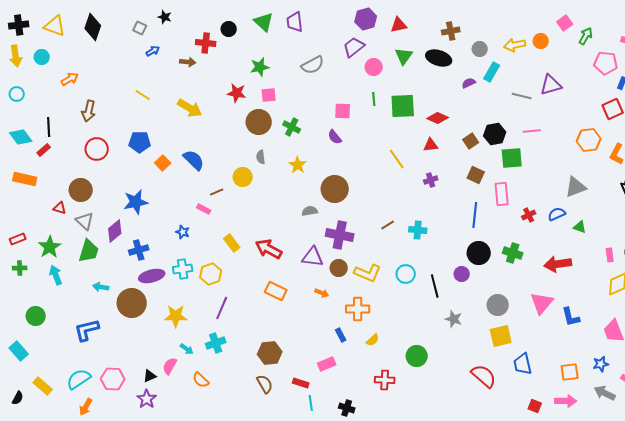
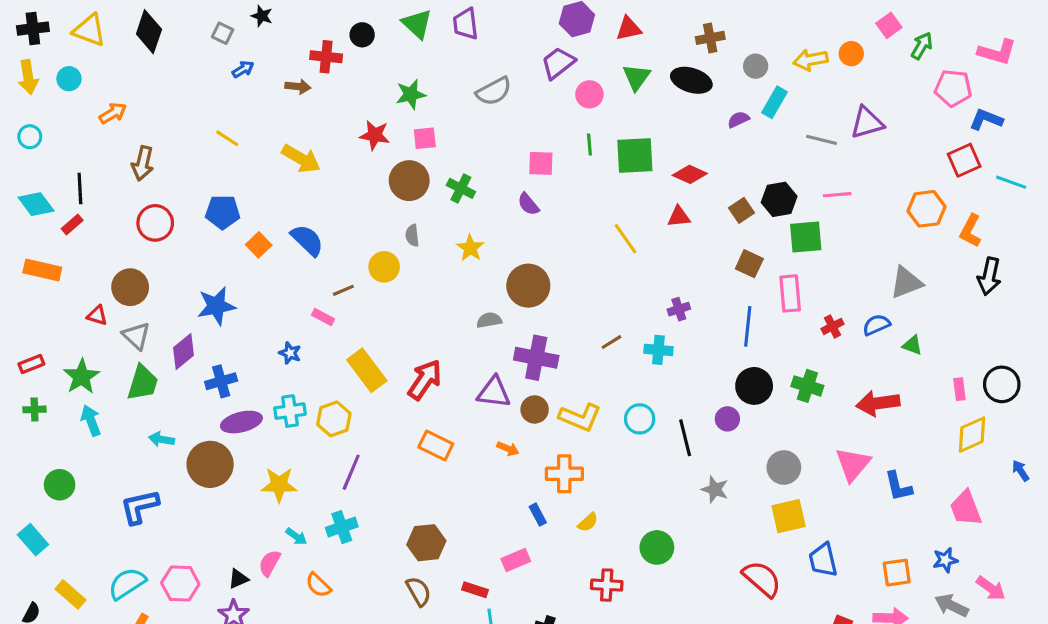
purple cross: (431, 180) -> (679, 309), moved
yellow rectangle: (232, 243) -> (367, 370), size x1.5
red arrow: (269, 249) -> (425, 380), turned 96

